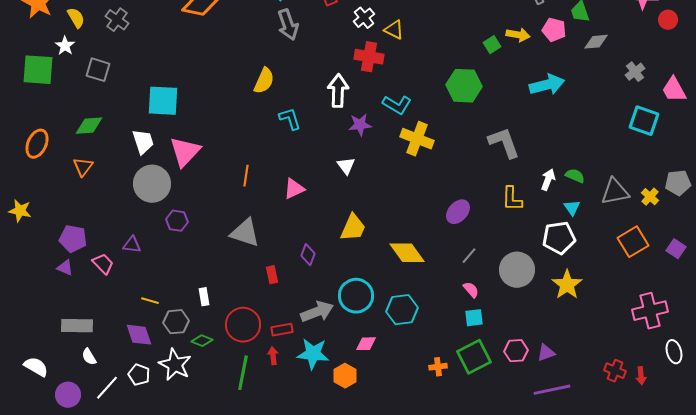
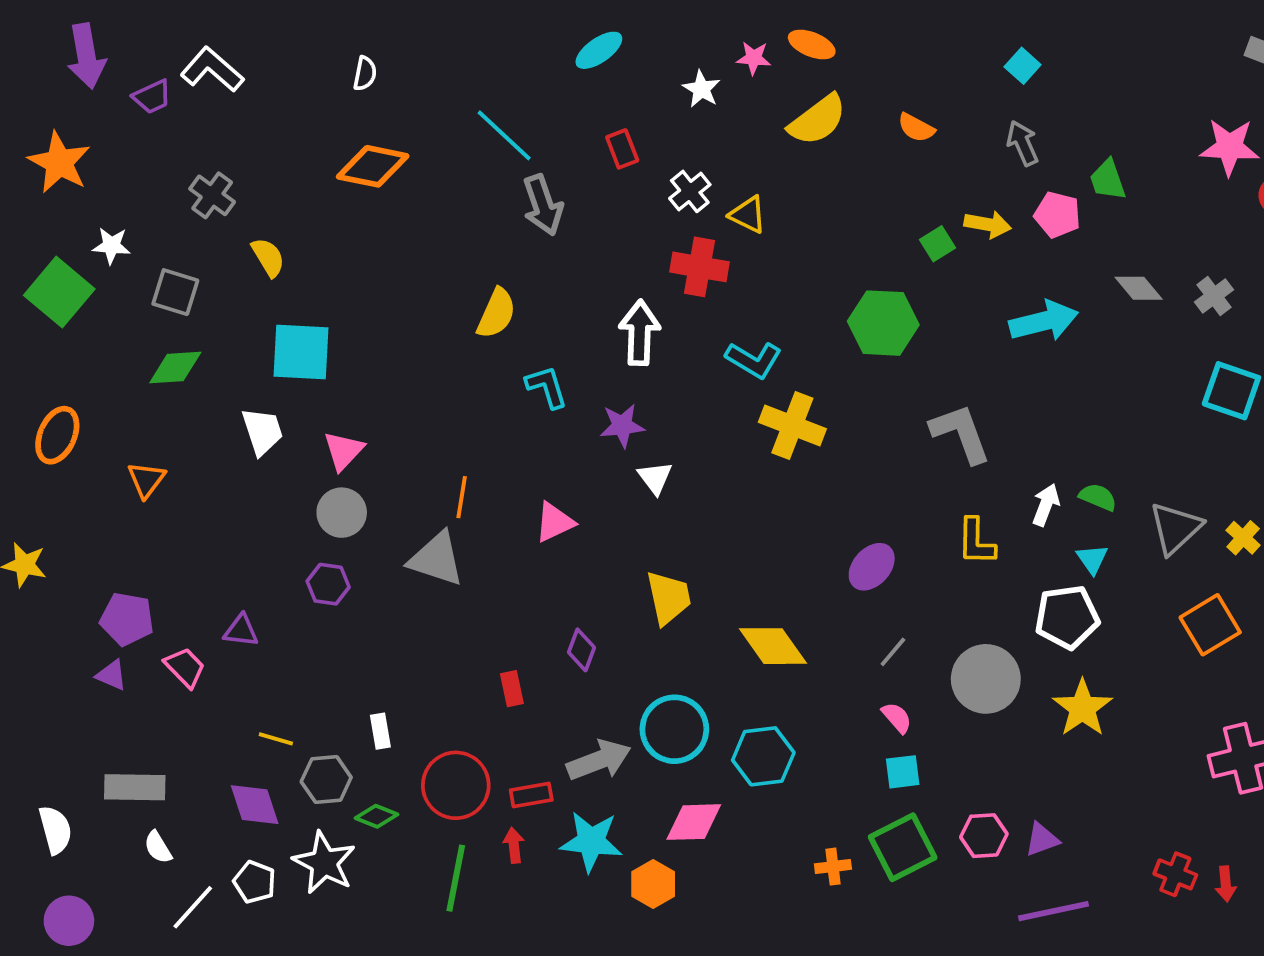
yellow semicircle: (76, 18) -> (268, 257), moved
gray diamond: (596, 42) -> (1139, 288), moved, turned 55
white star: (65, 46) -> (111, 246), turned -30
green square: (38, 70) -> (59, 292), turned 36
purple star: (360, 125) -> (622, 426), moved
green diamond: (89, 126) -> (175, 368), moved
pink triangle: (185, 152) -> (344, 451), size x0.7
gray circle: (152, 184) -> (342, 513), moved, size x0.7
gray triangle: (615, 192) -> (1175, 528), turned -32
yellow trapezoid: (353, 228) -> (669, 598), turned -36
gray triangle: (245, 233) -> (436, 559), moved
pink diamond: (366, 344) -> (694, 822), size x1.4
white semicircle: (36, 367) -> (55, 830), moved, turned 45
purple circle: (68, 395) -> (69, 921), moved

